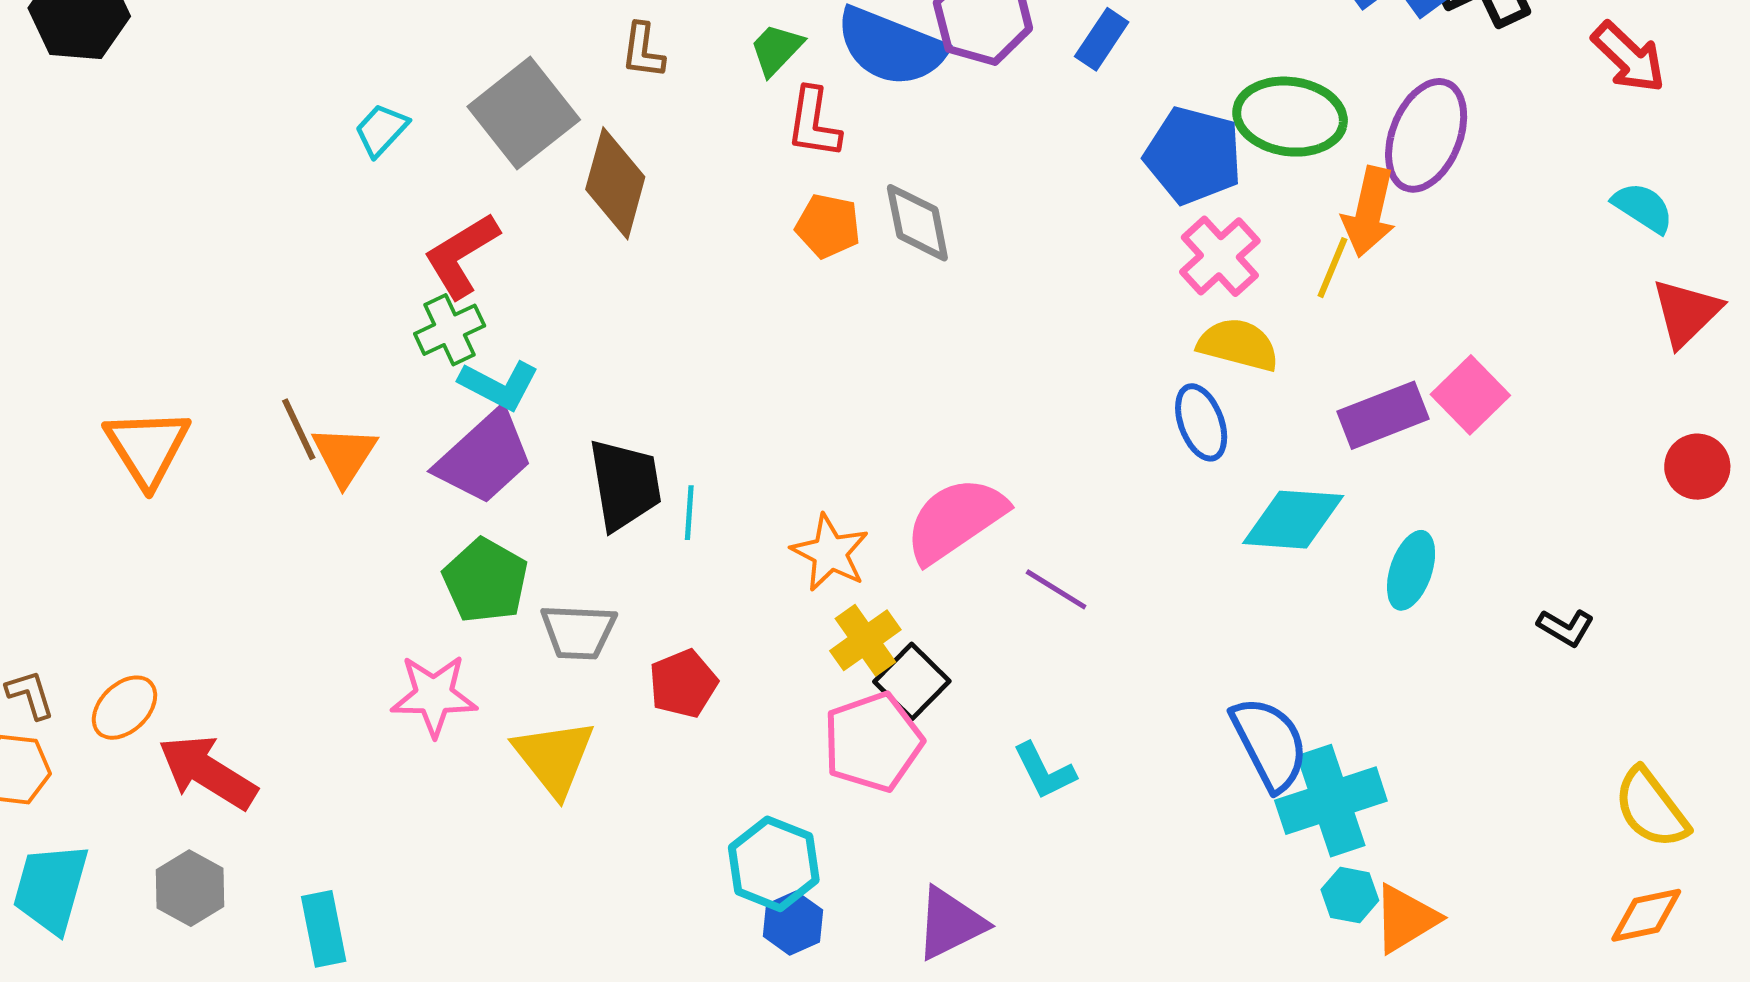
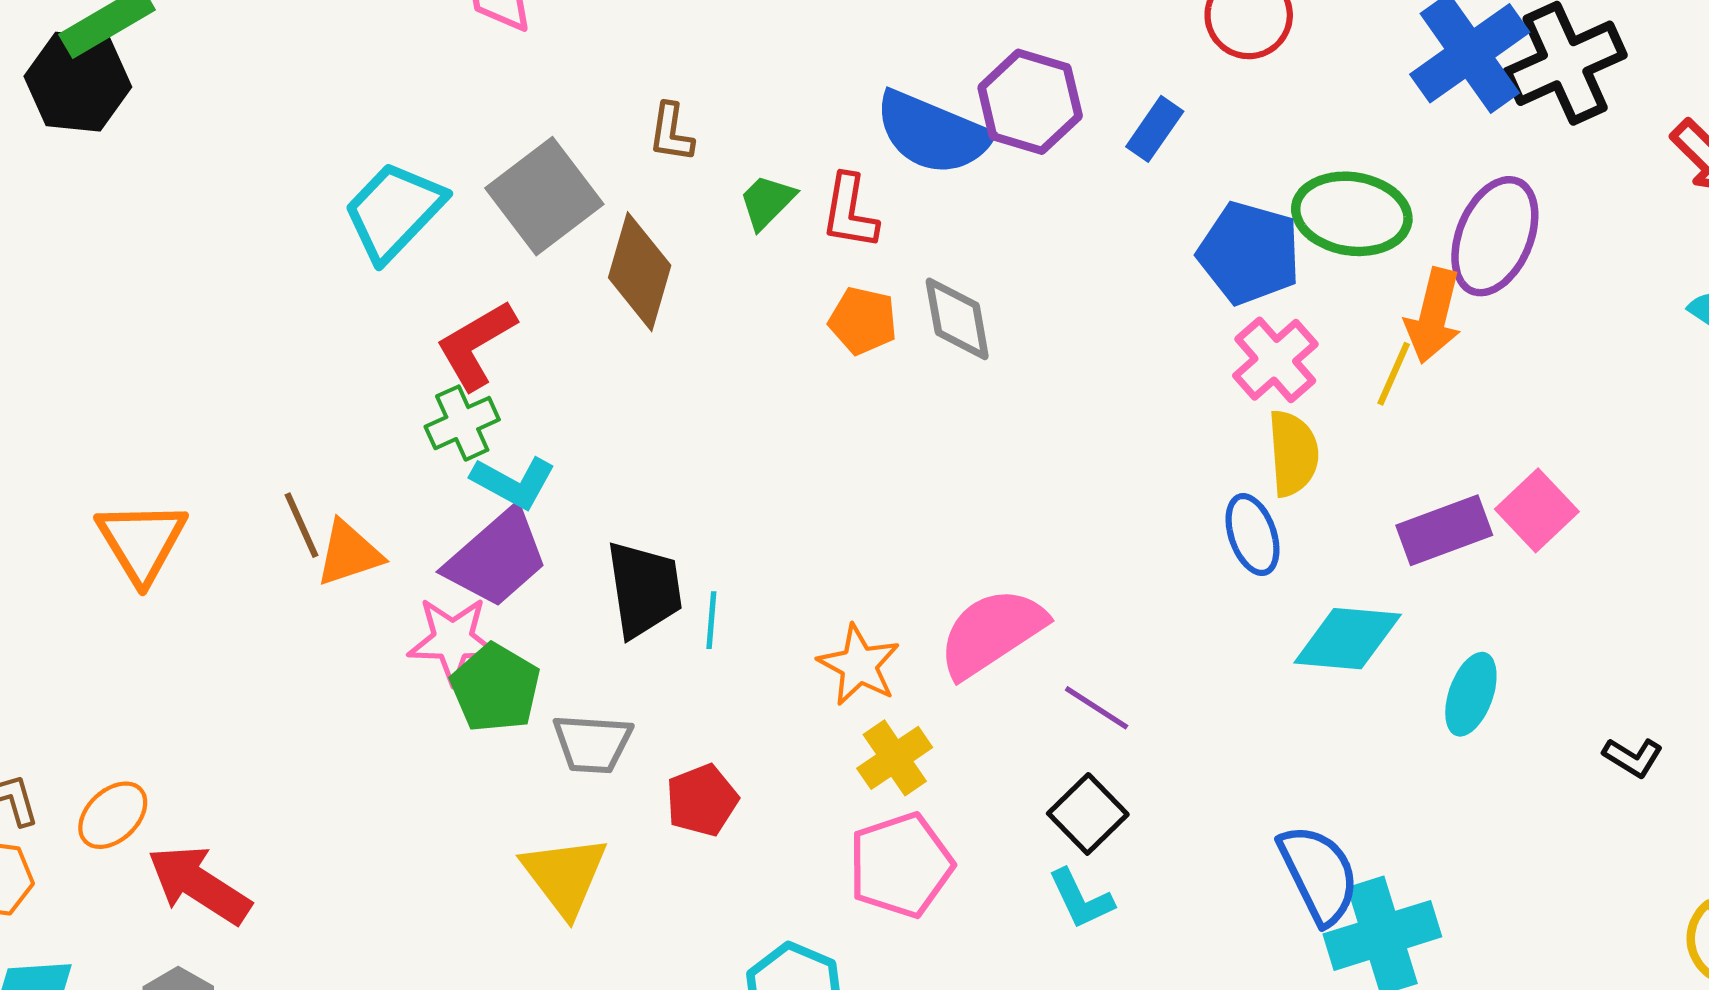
green trapezoid: (776, 49) -> (767, 202), moved
cyan trapezoid: (381, 130) -> (394, 211), size x1.8
yellow semicircle: (1238, 345) -> (1293, 453), turned 70
orange triangle: (344, 455) -> (349, 553), turned 38
black square: (912, 681) -> (1088, 814), moved
pink star: (434, 696) -> (453, 640), moved

